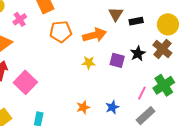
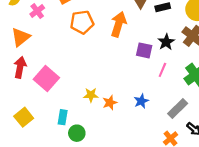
orange arrow: (94, 35) -> (119, 24), turned -55
yellow star: (89, 63) -> (91, 95), moved
pink line: (142, 93) -> (162, 70), moved

